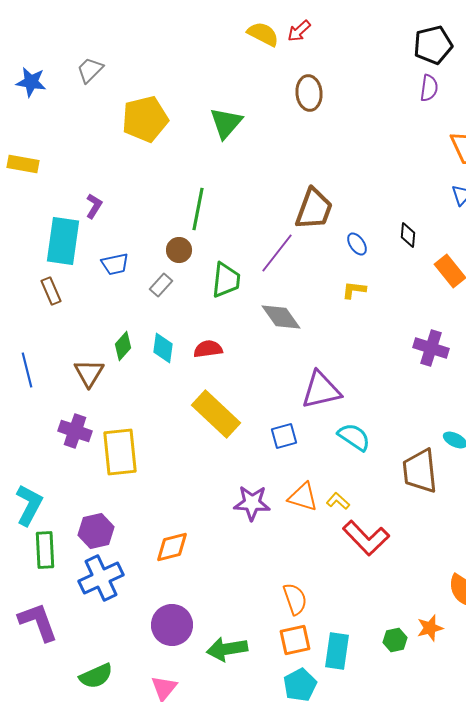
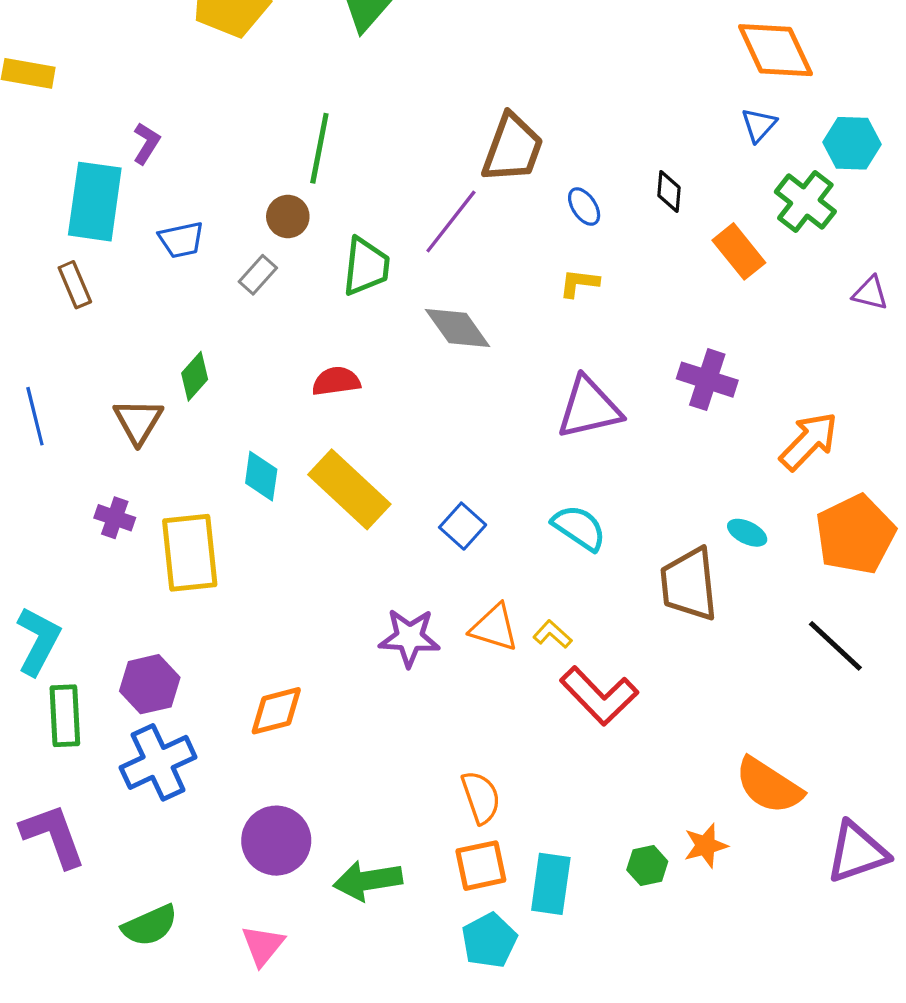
cyan diamond: (163, 348) -> (261, 476), moved
purple triangle: (321, 390) -> (589, 408), moved
purple cross: (75, 431) -> (115, 518), size x0.7
blue square: (284, 436) -> (463, 526), turned -32

